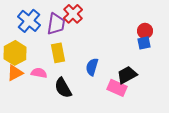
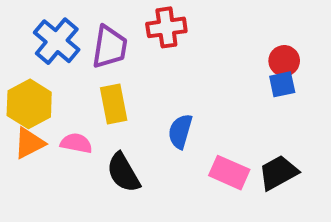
red cross: (73, 14) -> (166, 27), moved, turned 36
black trapezoid: (127, 75) -> (278, 173), moved

